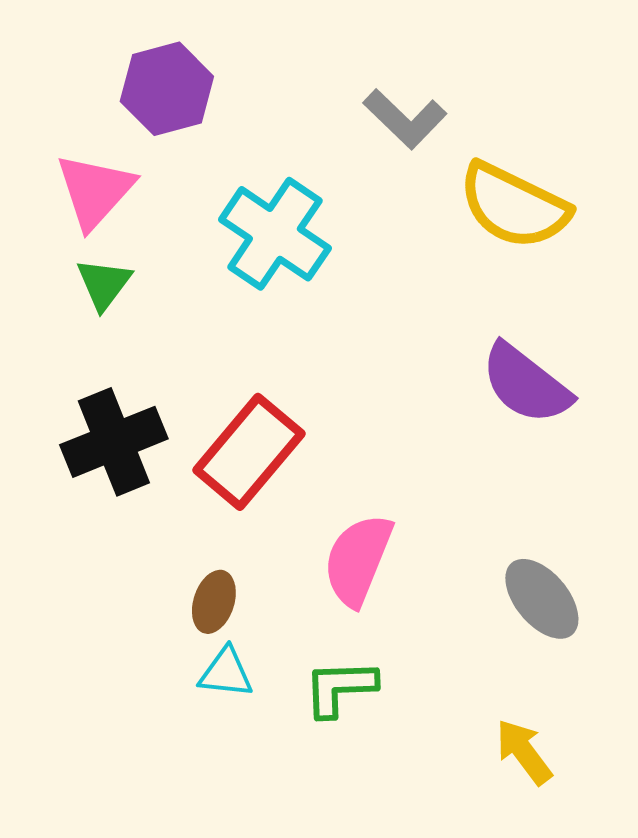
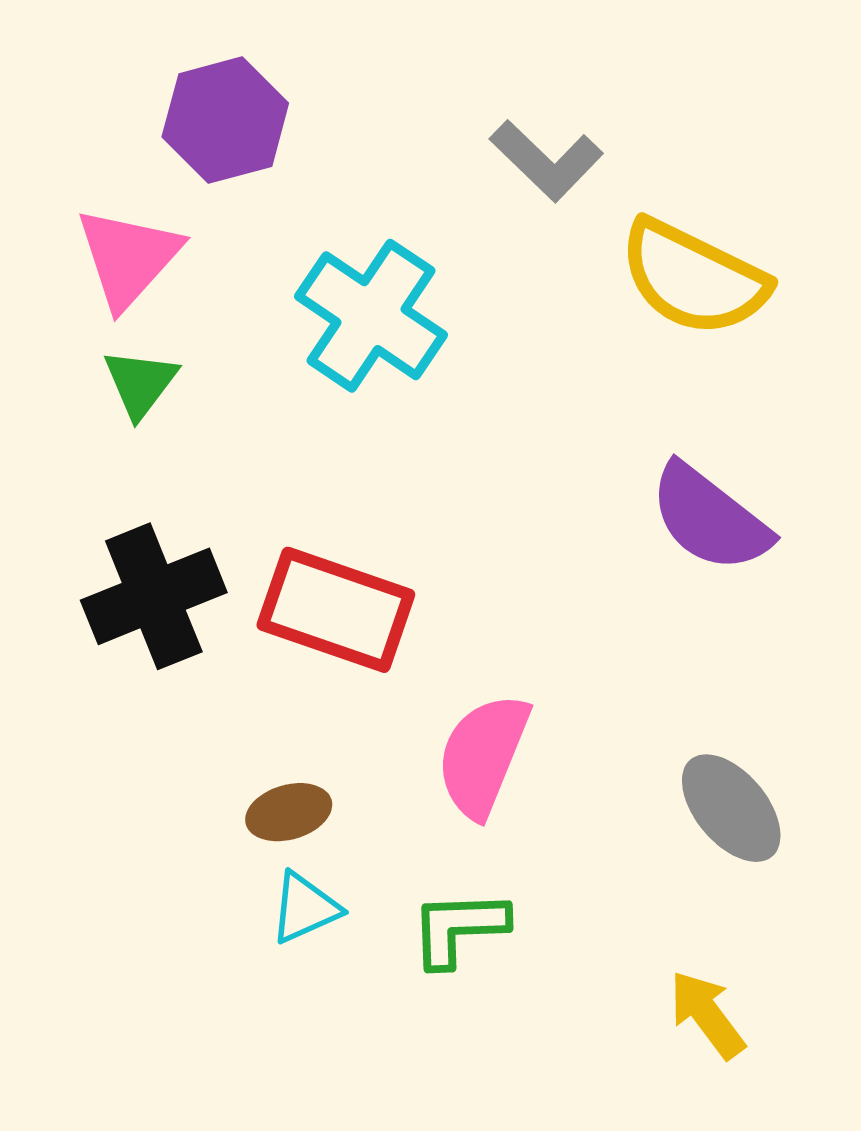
red rectangle: (249, 452) -> (336, 610), turned 69
brown ellipse: (214, 602) -> (289, 812), turned 56
cyan triangle: (226, 673) -> (305, 908), turned -30

